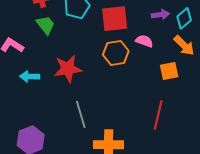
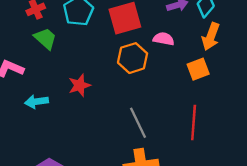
orange arrow: (184, 46) -> (211, 37), turned 75
red star: (68, 69) -> (79, 85), size x0.7
gray line: (81, 114) -> (138, 123), moved

